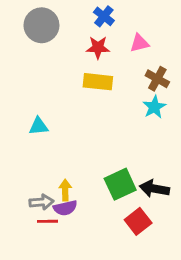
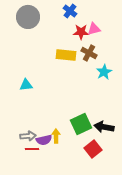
red star: (98, 48) -> (81, 32), moved
brown cross: (157, 79) -> (89, 53), moved
yellow arrow: (65, 190) -> (56, 136), moved

